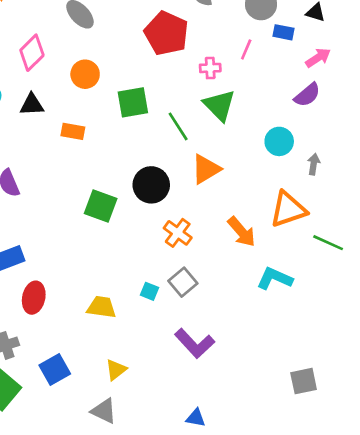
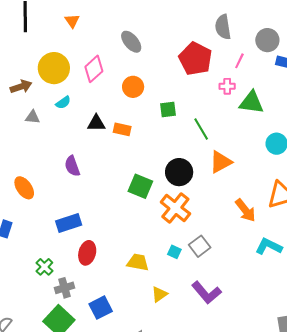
pink line: (246, 49) -> (239, 61), moved
green square: (133, 102) -> (168, 110), size x0.7
black triangle: (32, 105) -> (96, 123), moved
green triangle: (219, 105) -> (251, 102), moved, turned -40
orange cross: (178, 233) -> (175, 208), moved, size x1.4
yellow triangle: (116, 370) -> (159, 294), moved

